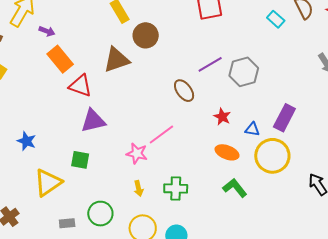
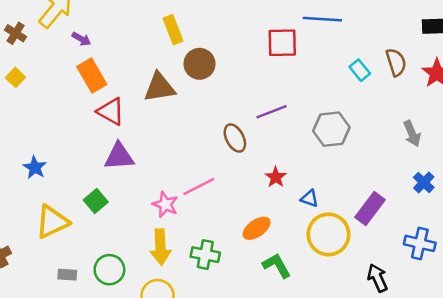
gray hexagon: (244, 72) -> (331, 129), moved
purple rectangle: (284, 118) -> (370, 209), moved
orange ellipse: (227, 152) -> (257, 228), moved, turned -65
green square: (80, 160) -> (96, 201), turned 30
yellow arrow: (139, 188) -> (160, 247), size x1.8

